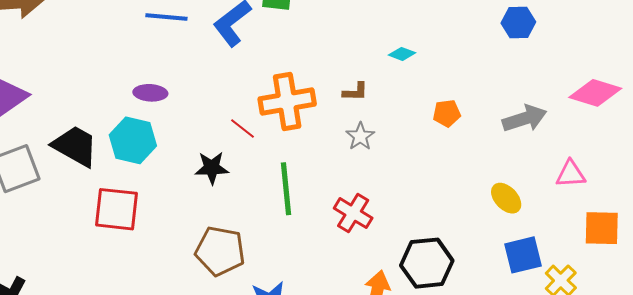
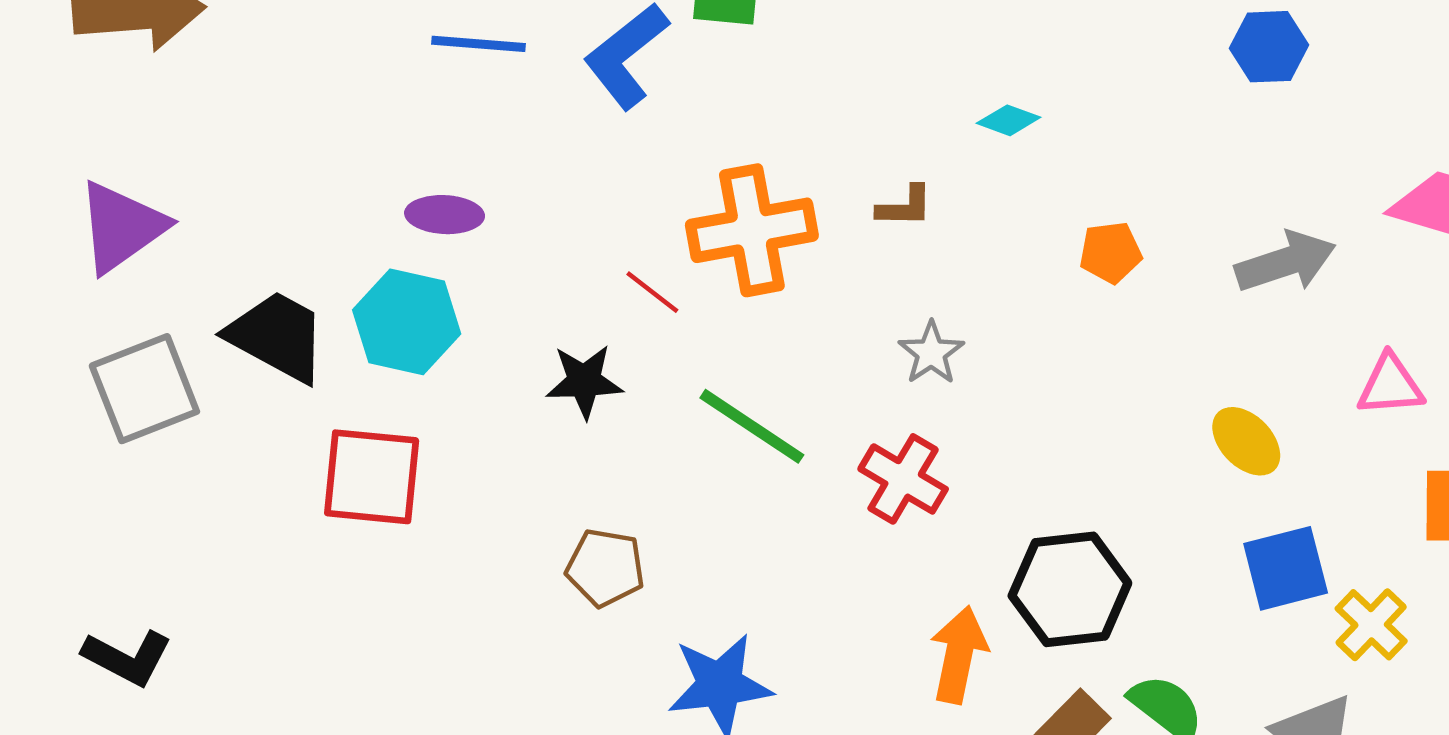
gray star: (360, 136) -> (931, 353), moved
green line: (286, 189) -> (752, 426), turned -50
brown pentagon: (220, 251) -> (605, 568), size x0.7

